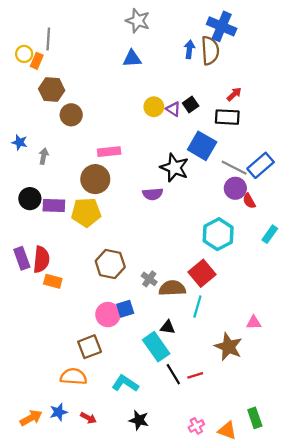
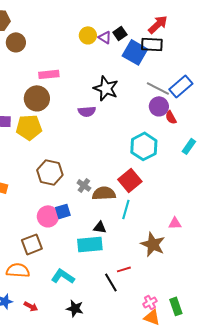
red arrow: (234, 94) -> (158, 24), size x1.5
blue square: (202, 146) -> (135, 52), moved
cyan rectangle: (156, 347) -> (90, 244), turned -60
black line: (173, 374) -> (111, 282), moved
pink cross: (196, 426) -> (150, 302), moved

